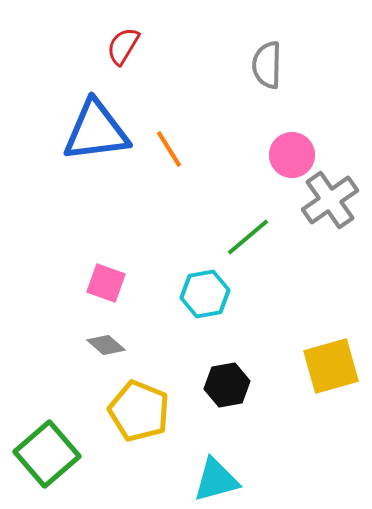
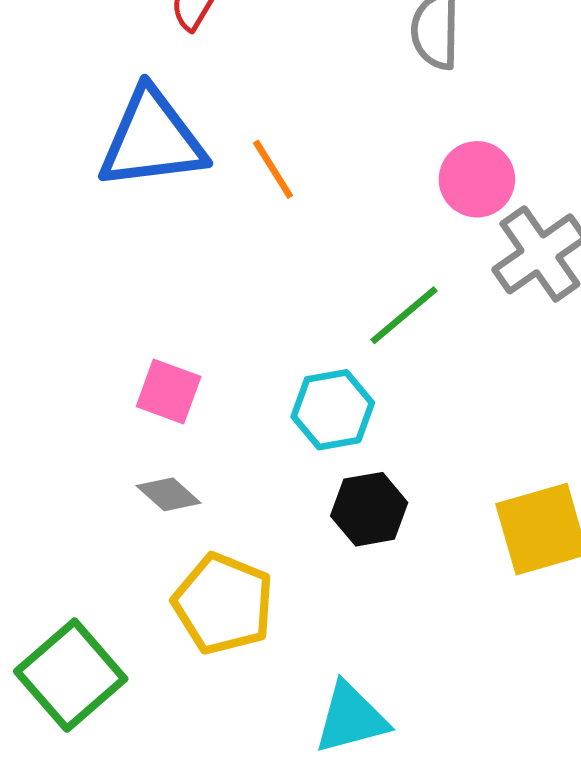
black hexagon: (227, 385) -> (369, 509), moved

